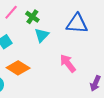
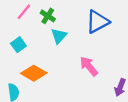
blue triangle: (77, 24) -> (97, 22), turned -30

